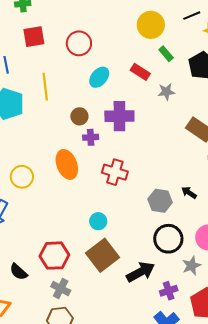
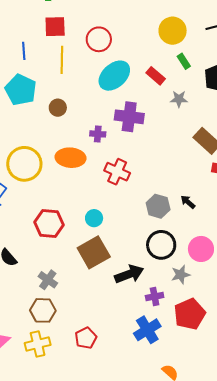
cyan ellipse: (99, 77) -> (114, 76), size x1.5
yellow line: (45, 87) -> (62, 60), moved
brown circle: (79, 116) -> (58, 108), moved
orange ellipse: (67, 164) -> (71, 158), turned -72
yellow circle: (22, 177) -> (24, 164), size x1.5
red hexagon: (54, 256) -> (49, 223), moved

